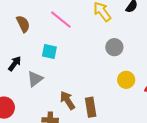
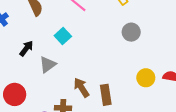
cyan square: (49, 51) -> (63, 36), turned 35
yellow circle: (126, 80) -> (146, 78), moved

